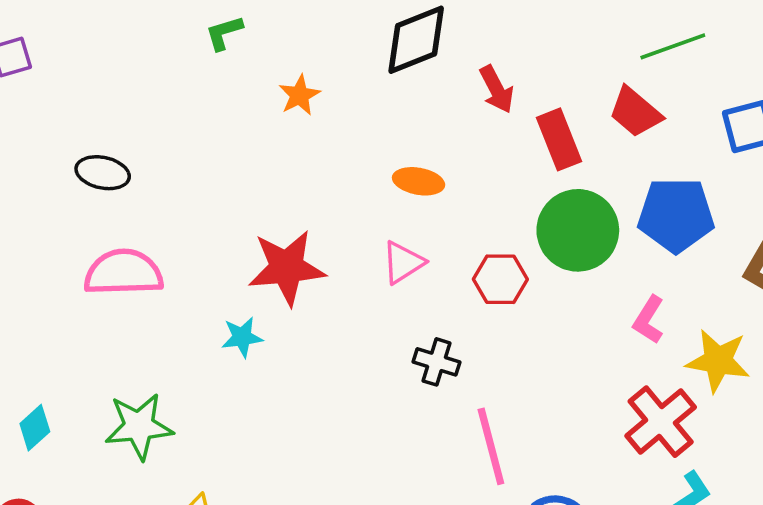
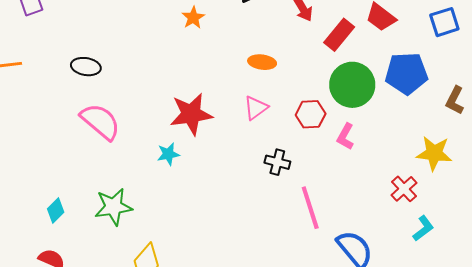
red rectangle: (559, 139) -> (339, 35), turned 64
pink semicircle: (124, 273) -> (100, 122), turned 45
pink L-shape: (649, 320) -> (345, 137), moved
red cross: (661, 422) -> (404, 189), size x0.7

